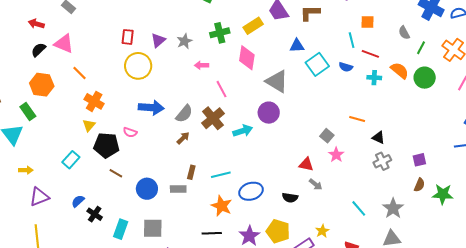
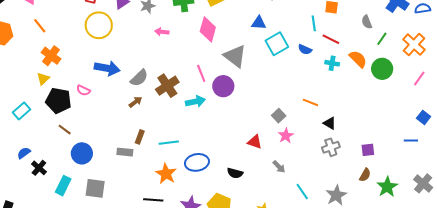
pink line: (222, 89) -> (201, 73), moved
gray arrow: (316, 184) -> (279, 167), moved
blue circle: (147, 189) -> (82, 153), moved
green star: (443, 194) -> (387, 187), turned 30

